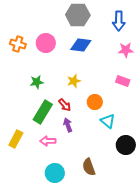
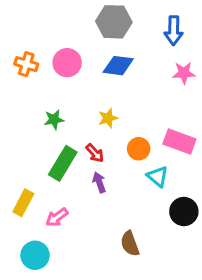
pink rectangle: (123, 81) -> (179, 141), moved, size x1.5
pink arrow: (48, 141) -> (57, 217), moved, turned -35
cyan circle: (55, 173) -> (35, 255), moved

